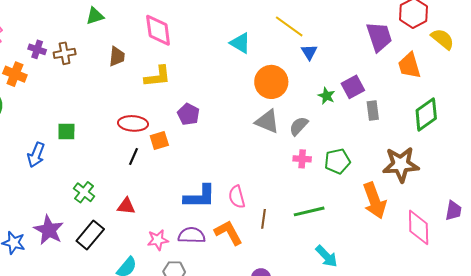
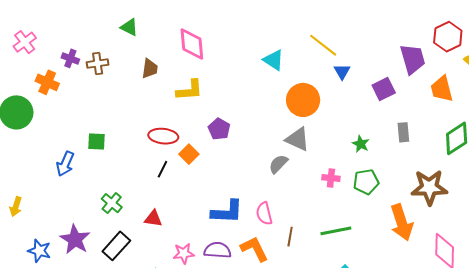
green triangle: (95, 16) -> (129, 27), turned 42
purple square: (353, 87) -> (384, 89), moved
green star: (326, 96) -> (361, 144), moved
gray semicircle: (299, 126) -> (278, 164), moved
orange square: (159, 140) -> (189, 154), turned -30

